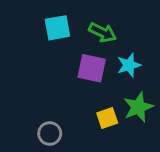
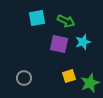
green star: (138, 107) -> (90, 83), moved
gray circle: (50, 133) -> (24, 78), moved

